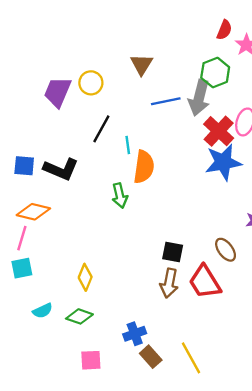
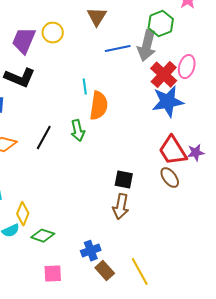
black line: (101, 129) -> (44, 138), moved
black L-shape: (61, 169) -> (20, 78), moved
yellow diamond: (85, 277) -> (23, 214), moved
red trapezoid: (205, 282) -> (173, 151), moved

